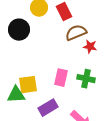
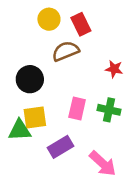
black circle: (19, 30) -> (30, 79), moved
brown semicircle: (76, 33) -> (66, 51), moved

